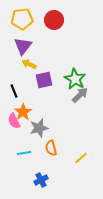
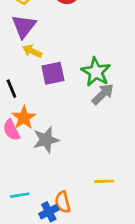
orange semicircle: (51, 148) -> (63, 202), moved
cyan line: (24, 153) -> (20, 195), moved
yellow line: (81, 158) -> (104, 181), turned 40

